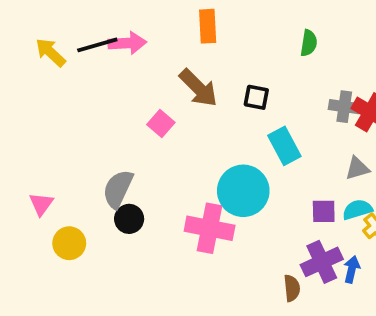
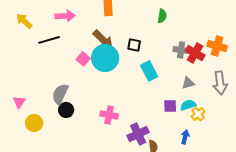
black line: (97, 45) -> (49, 40), moved
cyan circle: (243, 191) -> (105, 58), moved
pink cross: (210, 228) -> (109, 115), size x0.7
purple cross: (322, 262) -> (138, 134), moved

